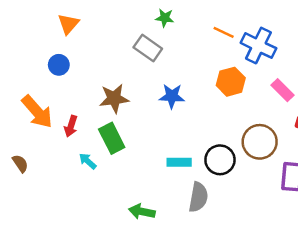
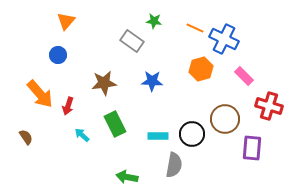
green star: (165, 18) -> (154, 21), moved
green rectangle: (112, 138) -> (115, 124), moved

